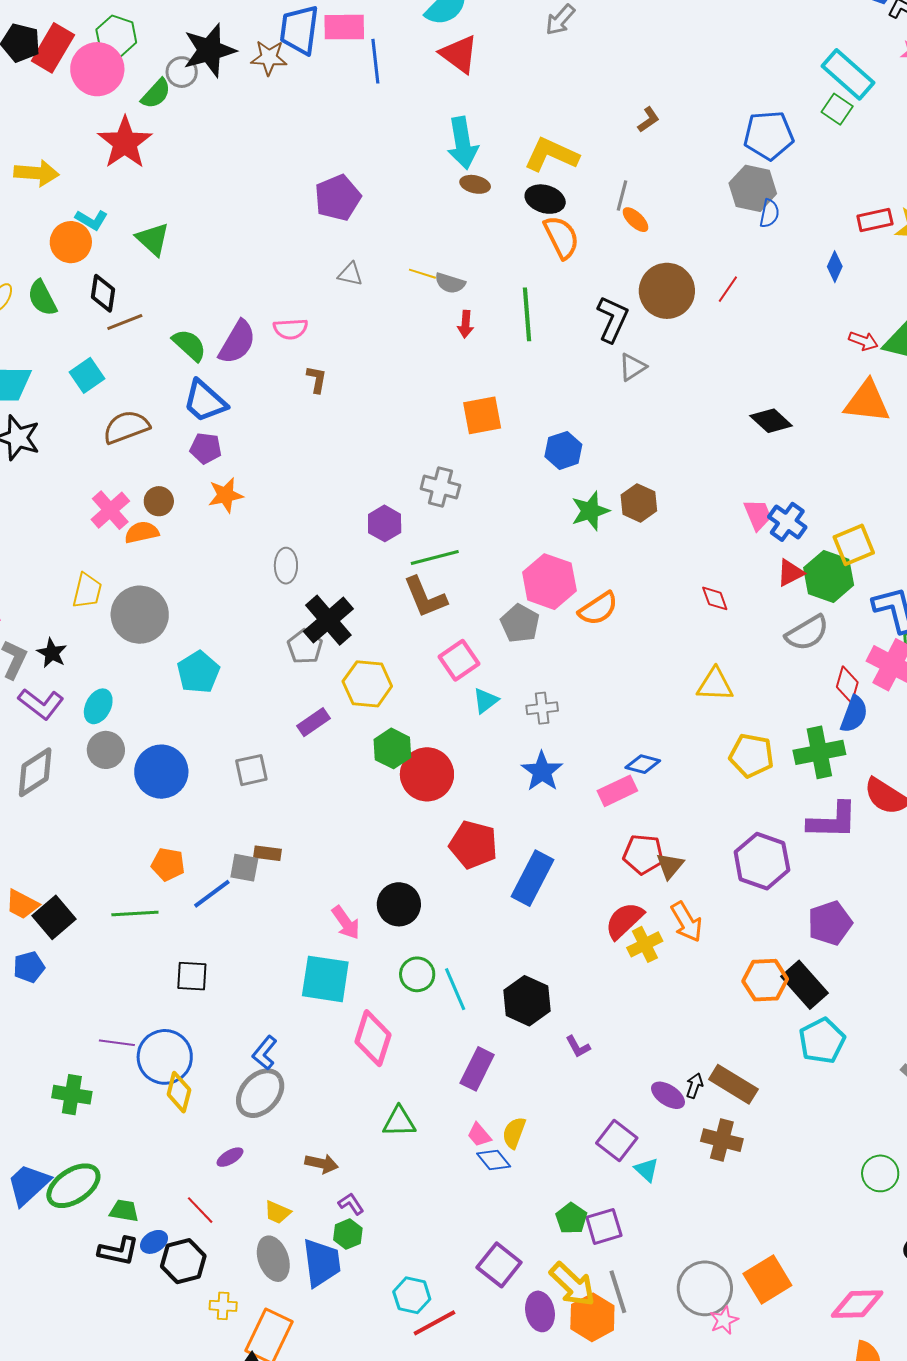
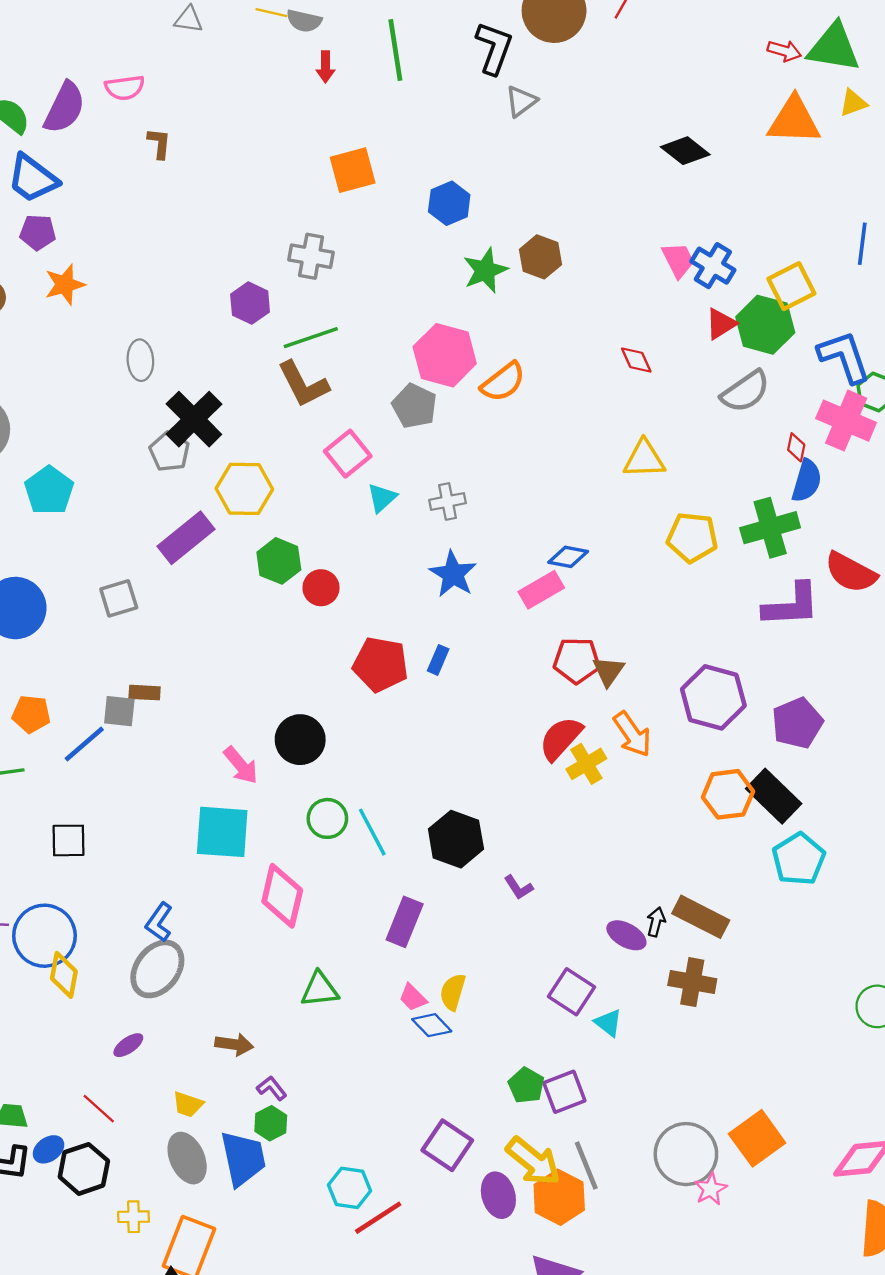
red diamond: (847, 685) -> (796, 447), size x0.7
purple rectangle: (314, 722) -> (186, 538), size x1.5
red circle: (427, 774) -> (321, 588), size x0.6
purple hexagon: (762, 861) -> (713, 697), moved
blue rectangle: (533, 878) -> (438, 660), moved, size x0.5

